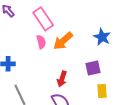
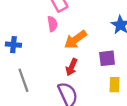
orange arrow: (63, 41) -> (75, 40), moved

